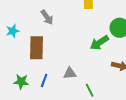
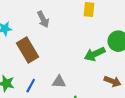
brown rectangle: (36, 48) -> (28, 50), turned -40

